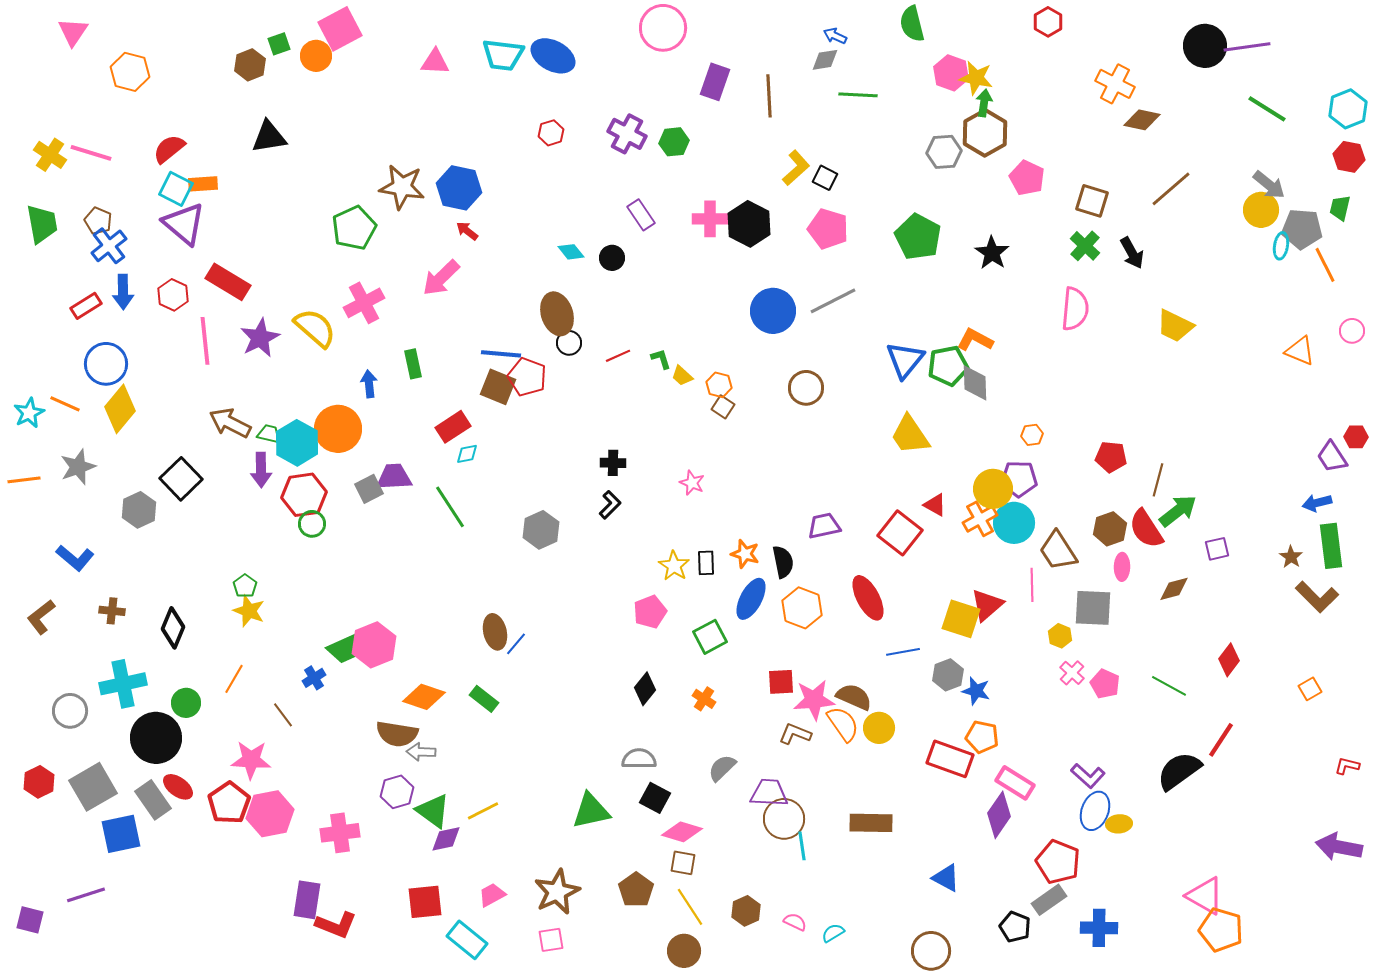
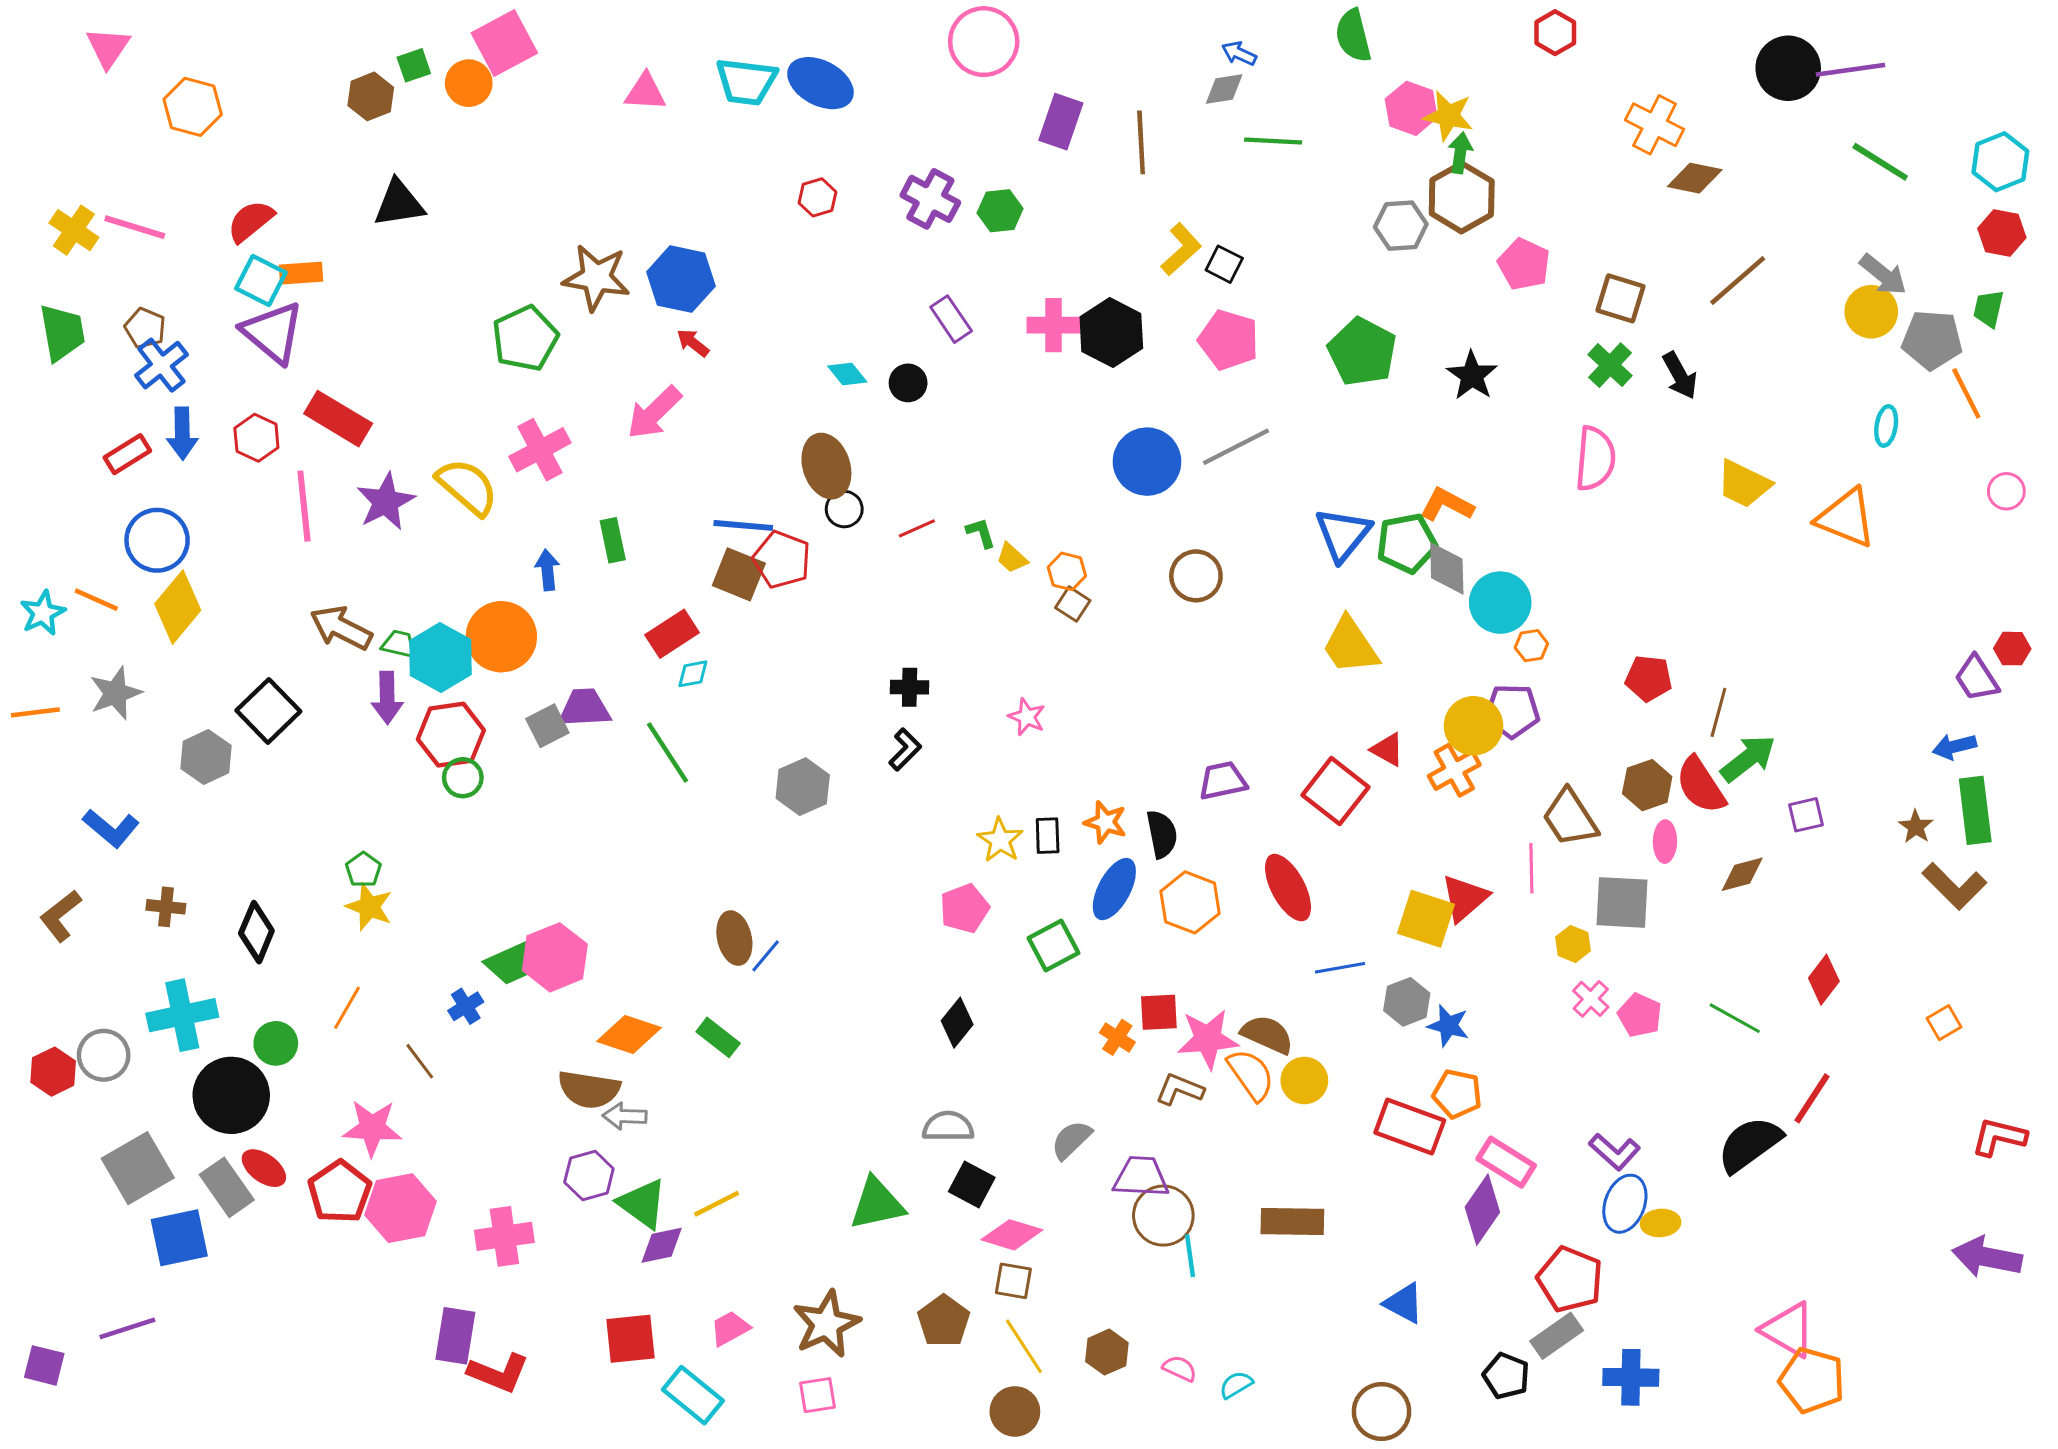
cyan ellipse: (1281, 246) -> (1886, 426), moved
orange triangle: (1300, 351) -> (1846, 518), moved, size x1.4
cyan circle: (1014, 523) -> (1500, 603), moved
orange cross: (704, 699) -> (1117, 1037), moved
red L-shape: (1347, 766) -> (1999, 1137), size x1.5
red hexagon: (39, 782) -> (53, 1072), moved

